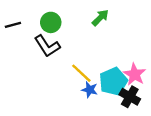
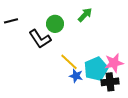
green circle: (51, 22) -> (55, 24), moved
pink star: (135, 74) -> (114, 63), turned 30
black cross: (130, 97) -> (110, 82), turned -36

